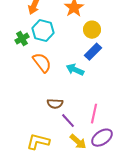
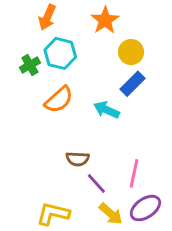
orange semicircle: (42, 63) -> (59, 100), turned 85

